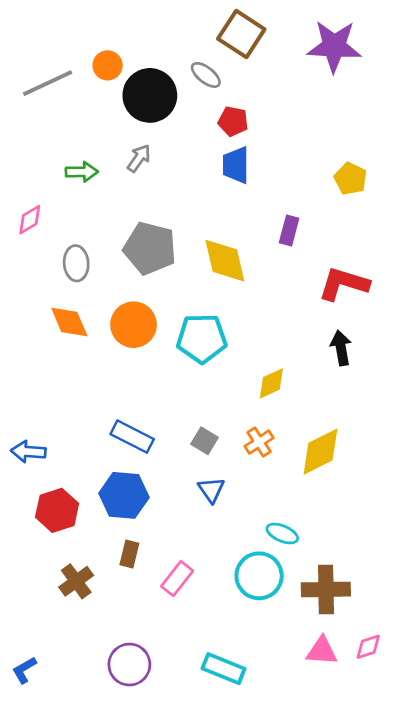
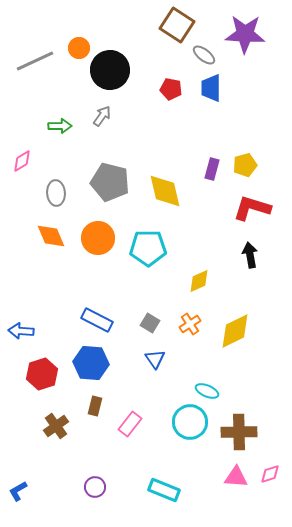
gray ellipse: (206, 75) -> (204, 55), moved
blue trapezoid: (236, 165) -> (211, 88), moved
yellow pentagon: (350, 179) -> (245, 165), moved, turned 30
purple circle: (129, 665) -> (95, 487), size x0.7

